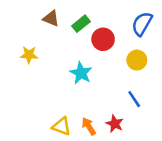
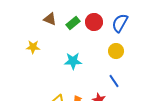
red circle: (103, 39) -> (94, 22), moved
cyan star: (81, 73) -> (73, 61), turned -30

